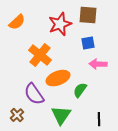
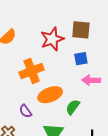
orange cross: (40, 55) -> (32, 71), turned 30
purple semicircle: (34, 94) -> (25, 111), size x0.6

